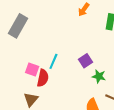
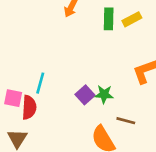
purple square: (86, 61) -> (85, 95), moved

